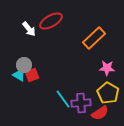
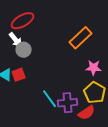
red ellipse: (51, 21) -> (23, 21), moved
white arrow: (29, 29) -> (16, 40), moved
gray circle: (24, 65) -> (24, 50), moved

